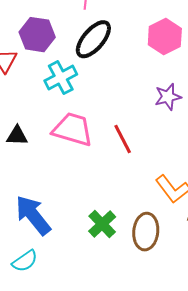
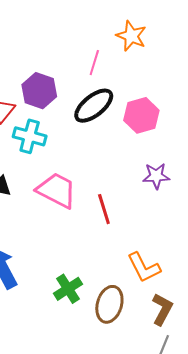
pink hexagon: (165, 37) -> (141, 115), moved
cyan cross: (61, 78) -> (30, 136), moved, turned 32

